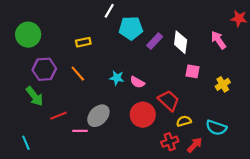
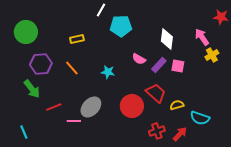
purple rectangle: (155, 41) -> (159, 65), moved
pink semicircle: (137, 82) -> (139, 59), moved
yellow cross: (223, 84) -> (212, 55), moved
yellow semicircle: (184, 121) -> (177, 105), moved

